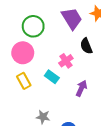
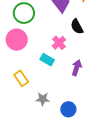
yellow rectangle: (24, 81) -> (21, 78), moved

